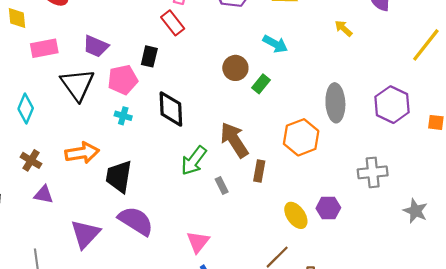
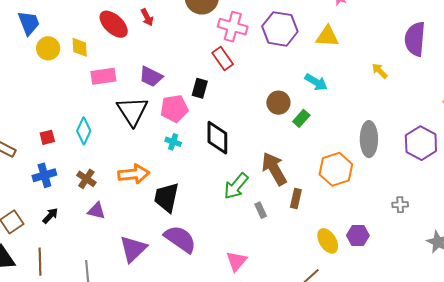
gray cross: (373, 172) -> (400, 205), size x0.6

